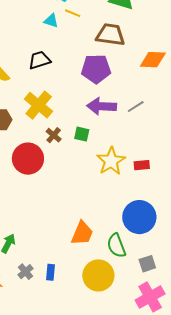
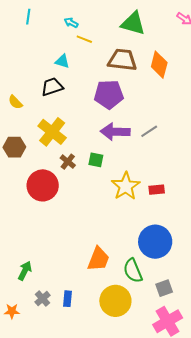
cyan triangle: (51, 21) -> (62, 61), moved
orange diamond: (153, 60) -> (159, 65), moved, turned -76

